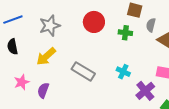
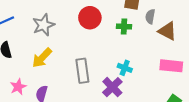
gray rectangle: (83, 71) -> (82, 71), turned 55
purple cross: (145, 91) -> (112, 87), moved

